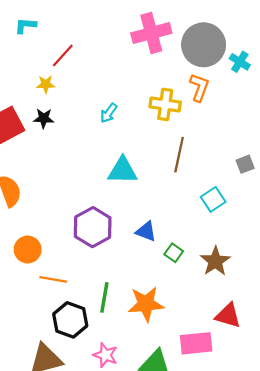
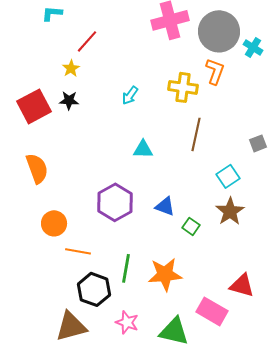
yellow star: (46, 84) -> (71, 68), turned -30
cyan triangle: (123, 171) -> (143, 149), size x0.7
brown star: (215, 261) -> (230, 211), moved
pink rectangle: (196, 343) -> (212, 311), turned 36

